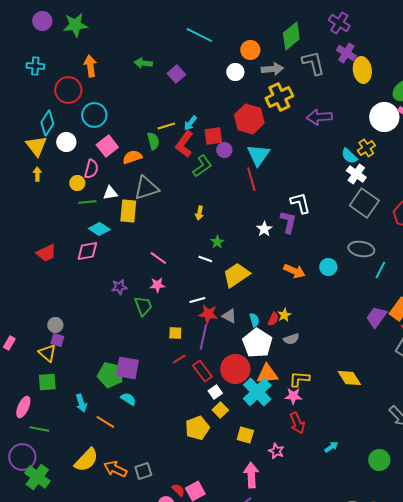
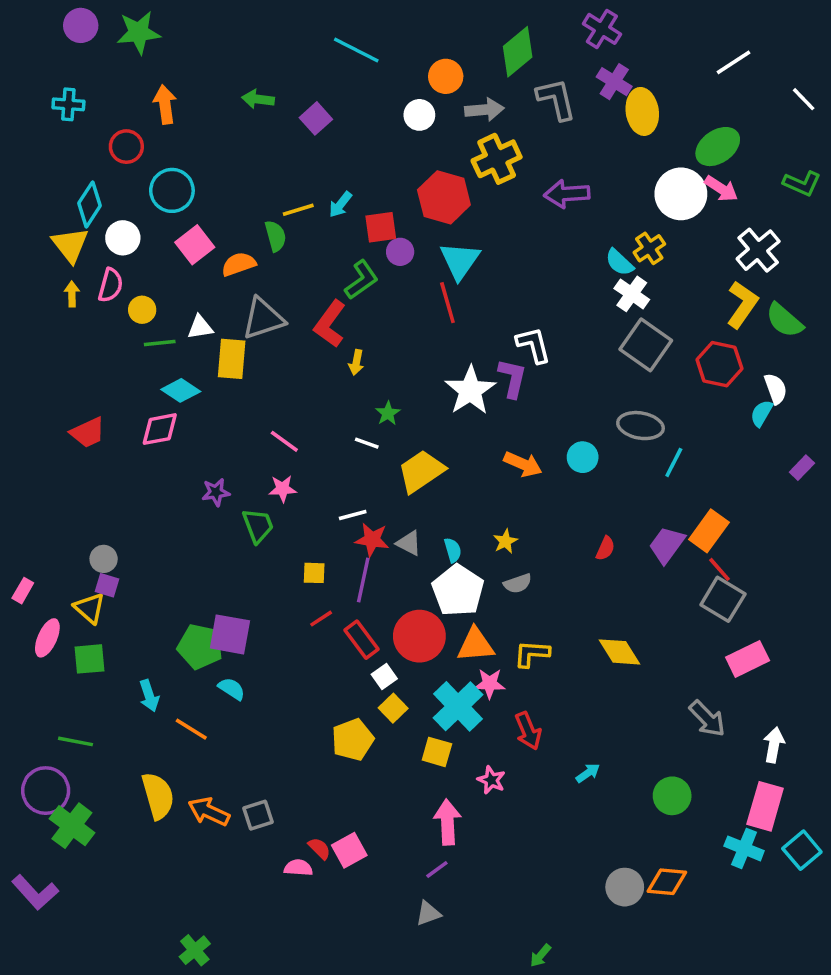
red circle: (68, 90) -> (126, 147), size x0.7
red L-shape: (184, 144) -> (330, 324), moved
pink semicircle: (91, 169) -> (111, 285), moved
white star: (264, 229) -> (470, 390), size x1.8
red semicircle: (273, 319) -> (605, 548), moved
cyan cross: (257, 392) -> (458, 706), moved
pink star: (293, 396) -> (490, 684), moved
pink ellipse: (23, 407) -> (47, 638), moved
yellow semicircle: (86, 460) -> (158, 796), turned -60

